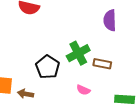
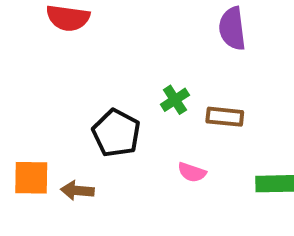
green cross: (78, 53) -> (175, 100), size x0.6

